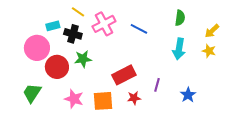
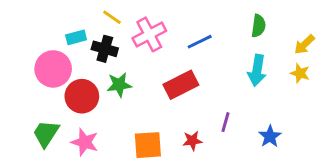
blue line: (139, 29) -> (200, 42), turned -54
red rectangle: (124, 75) -> (181, 85), moved
pink star: (74, 99) -> (85, 142), moved

